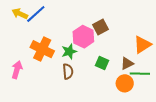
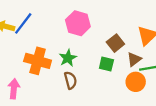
brown square: (101, 27) -> (115, 43), moved
pink hexagon: (83, 37) -> (78, 23), moved

